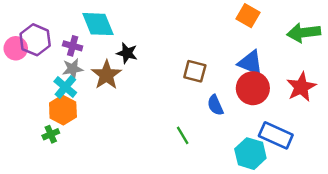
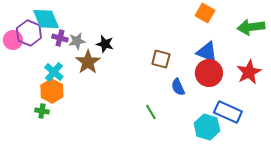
cyan diamond: (98, 24) -> (46, 19), moved
gray star: (73, 69) -> (77, 41), moved
green cross: (51, 134) -> (42, 111), turned 32

